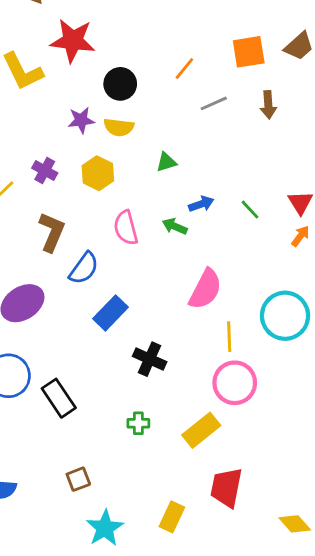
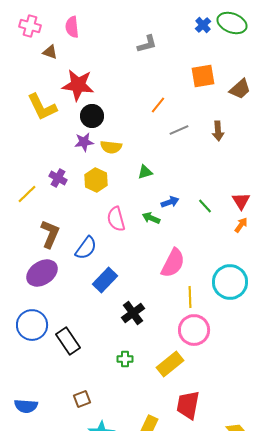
orange square: (249, 52) -> (203, 76), moved
black circle: (120, 84) -> (92, 116), moved
brown L-shape: (52, 232) -> (50, 234), moved
black cross: (150, 359) -> (133, 313), turned 30

